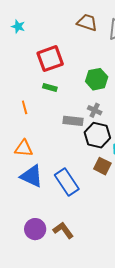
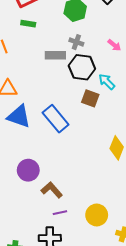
brown L-shape: (63, 230) -> (52, 190), moved

